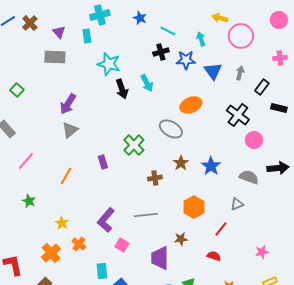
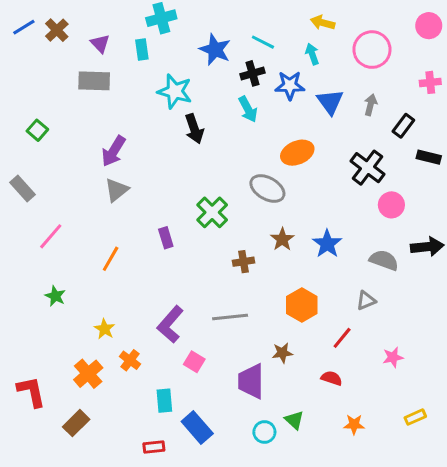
blue star: (140, 18) -> (215, 50), moved, size x1.5
yellow arrow: (220, 18) -> (323, 23), moved
cyan arrow: (147, 83) -> (248, 109), moved
pink star: (262, 252) -> (393, 357), moved

